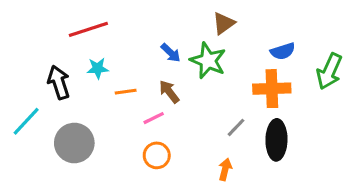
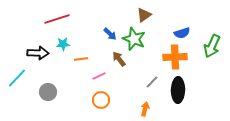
black arrow: (59, 82) -> (38, 53), turned 110
brown arrow: (169, 92) -> (119, 59), moved
gray circle: (74, 143) -> (48, 92), size x0.7

